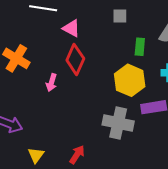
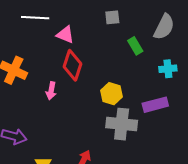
green rectangle: (140, 47) -> (135, 46), turned -30
yellow hexagon: (130, 80) -> (111, 94), moved, size x0.7

